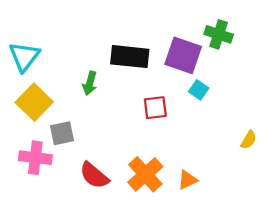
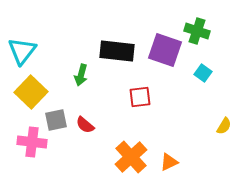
cyan square: (199, 90) -> (203, 73), moved
red semicircle: (94, 175) -> (85, 125), moved, size x0.7

